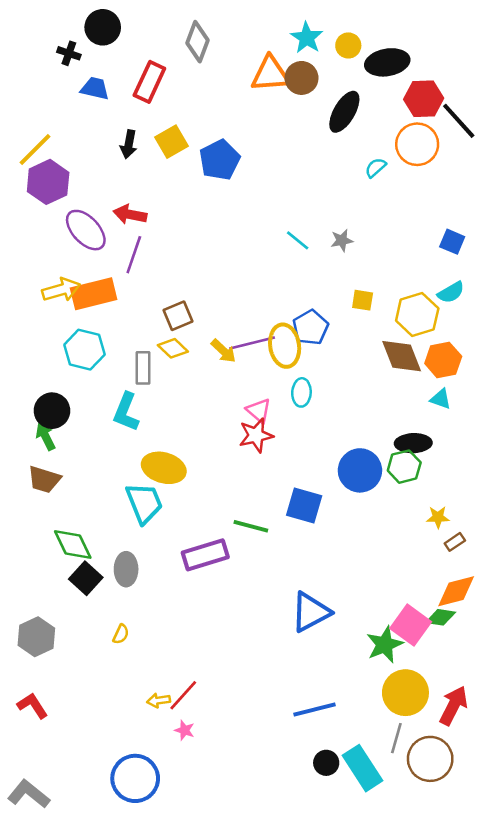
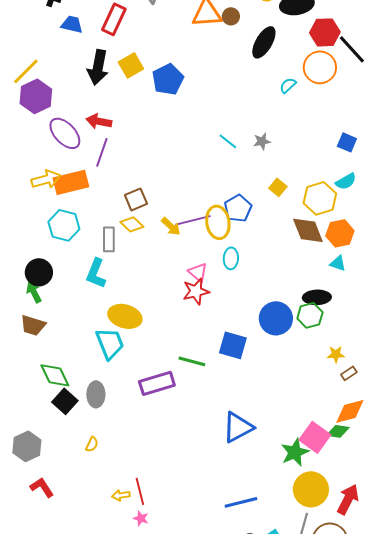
brown circle: (301, 78) -> (231, 16), size x0.7
black arrow: (129, 144) -> (98, 67), size x1.6
yellow square: (363, 300) -> (278, 187), turned 30
red line: (183, 695) -> (140, 491), turned -56
red L-shape: (32, 706) -> (42, 487), moved

